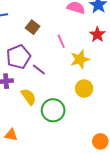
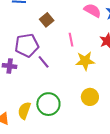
yellow circle: (84, 89) -> (90, 97), moved
yellow semicircle: (29, 97) -> (24, 111), moved, turned -138

